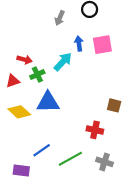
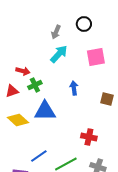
blue arrow: (79, 44) -> (74, 88), moved
cyan arrow: (63, 62) -> (59, 54), moved
brown square: (114, 105) -> (107, 99), moved

